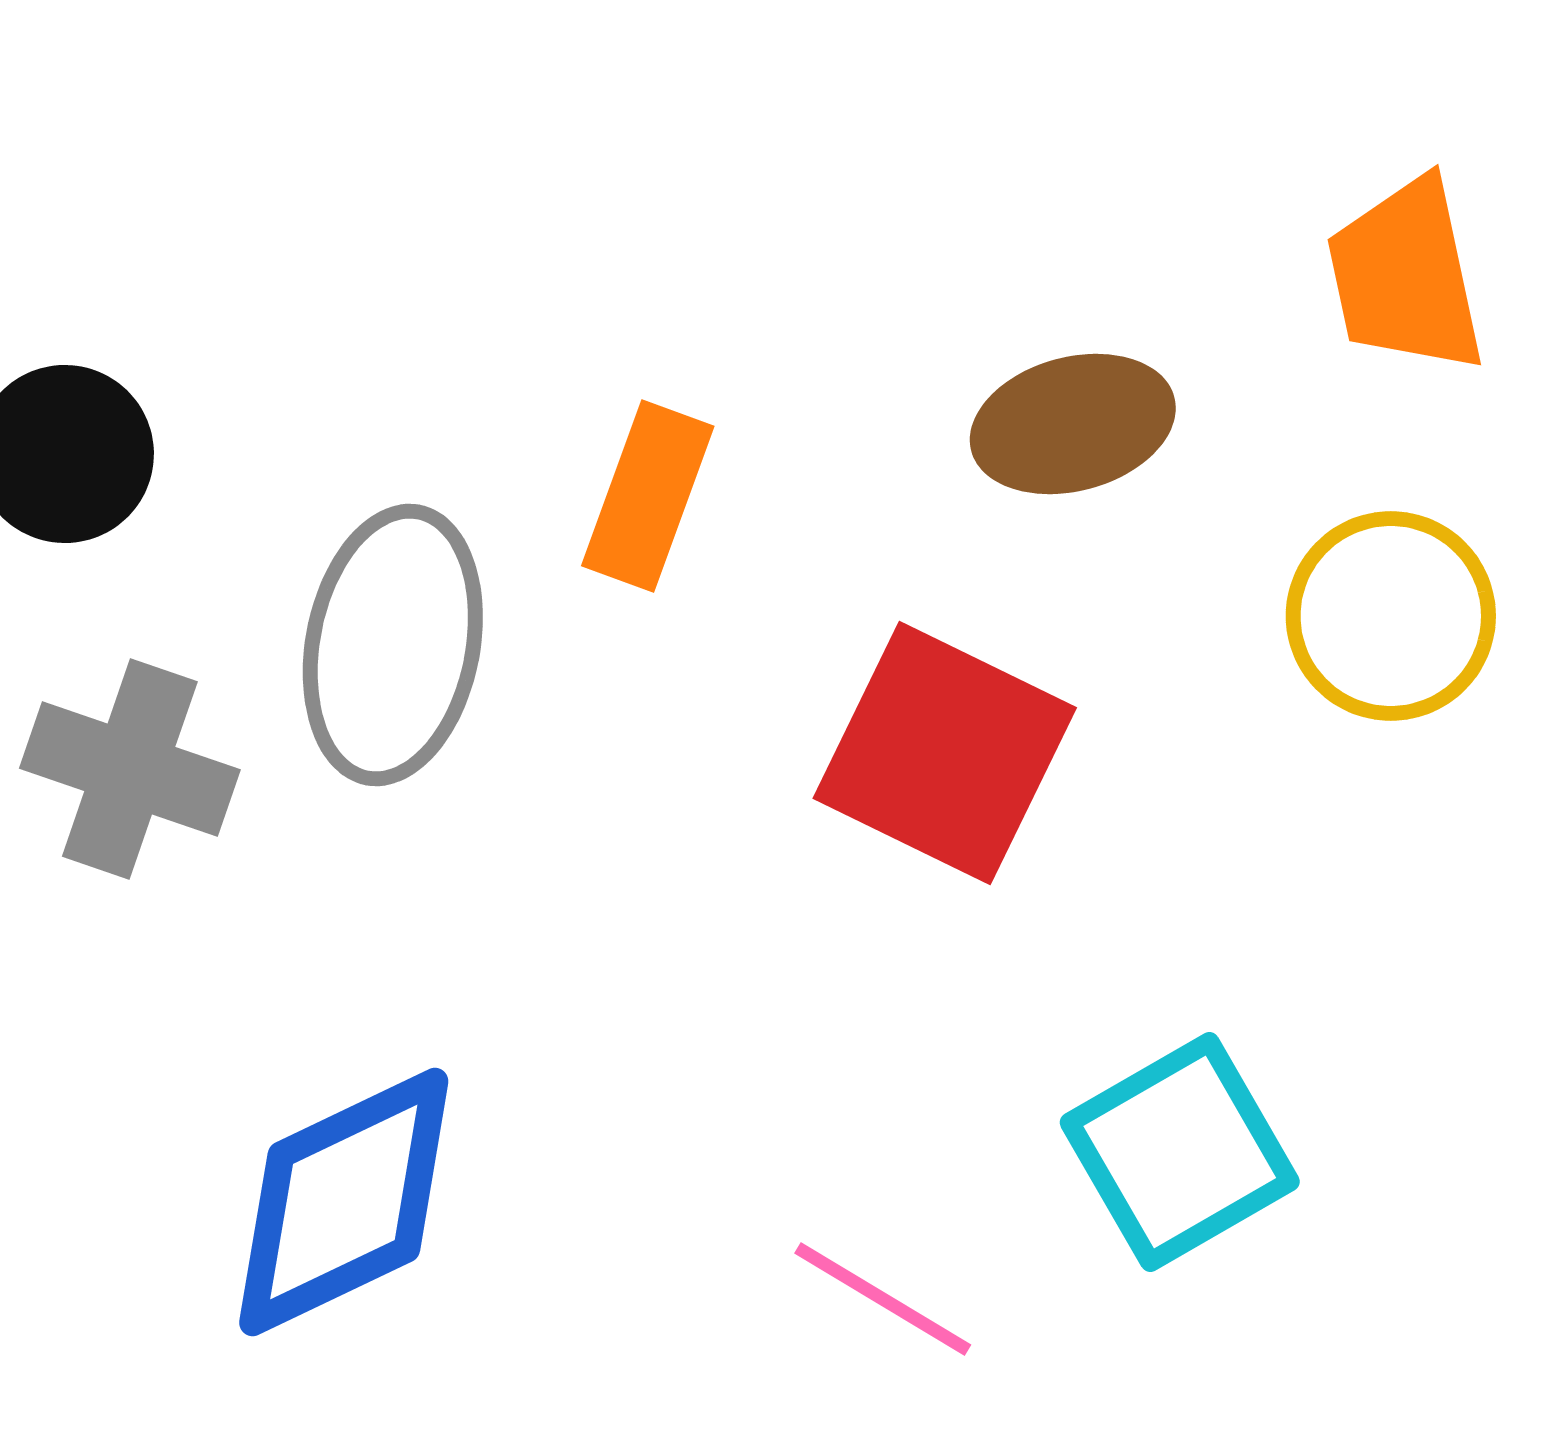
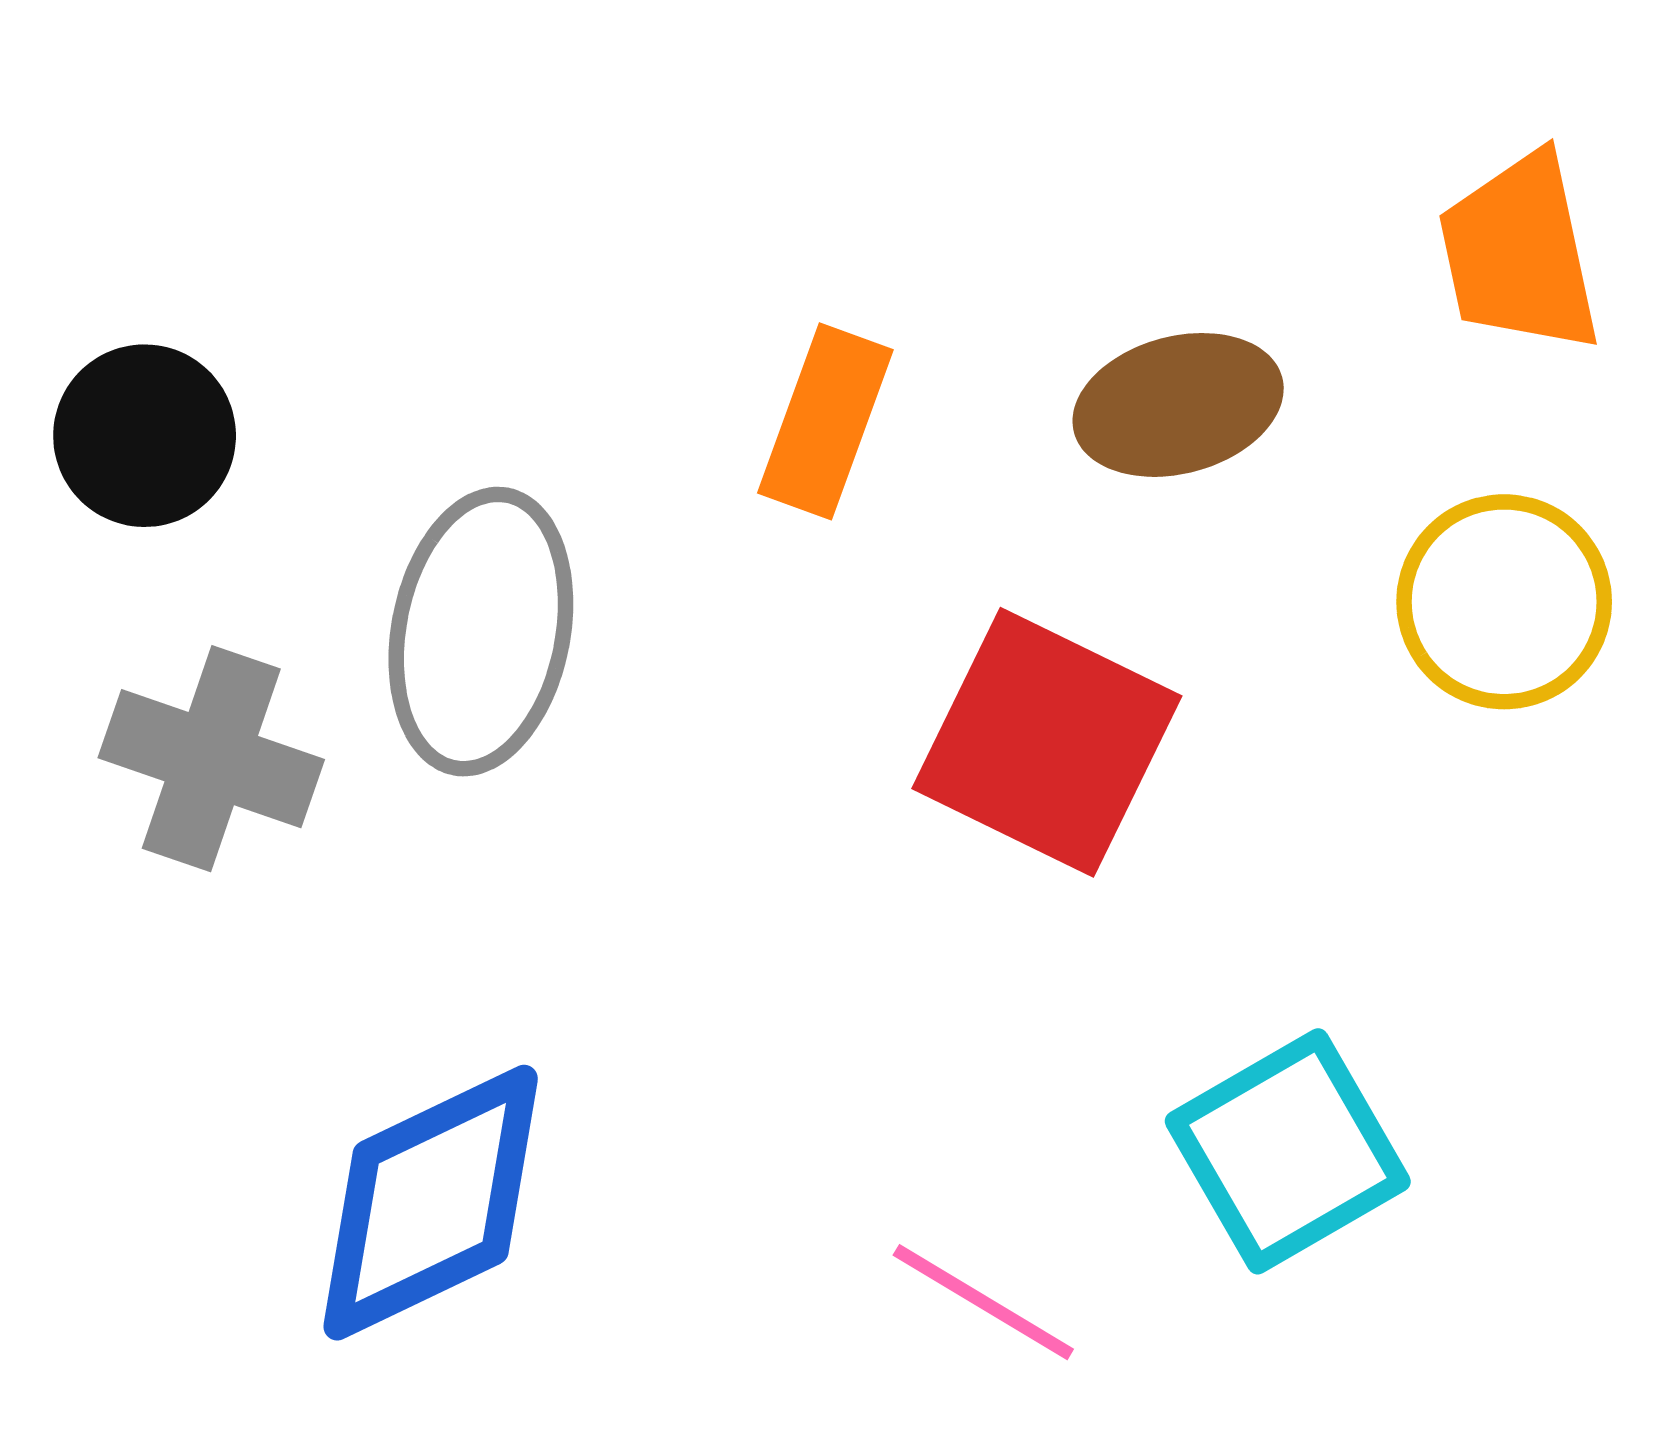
orange rectangle: (648, 496) -> (825, 421), moved

